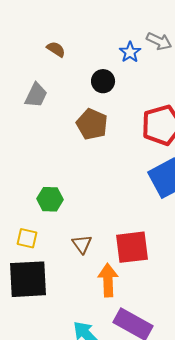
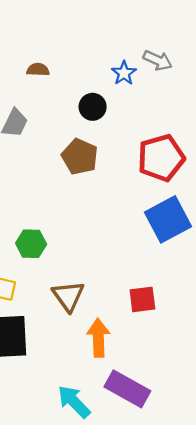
brown semicircle: (56, 49) -> (38, 70), turned -30
brown triangle: (82, 244) -> (68, 296), size x1.4
red square: (132, 247) -> (142, 299), moved, size x0.7

